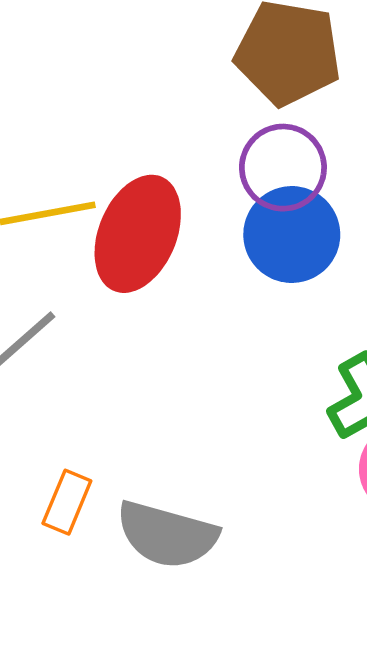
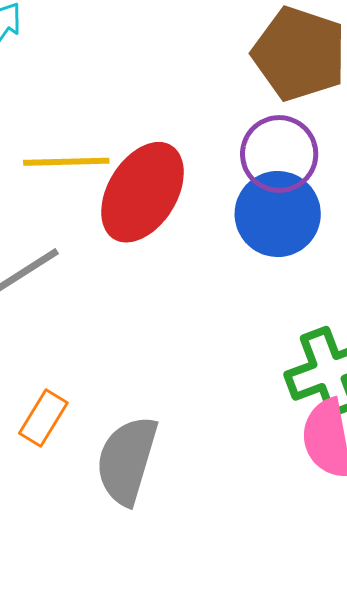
gray semicircle: (167, 535) -> (127, 460), turned 82

